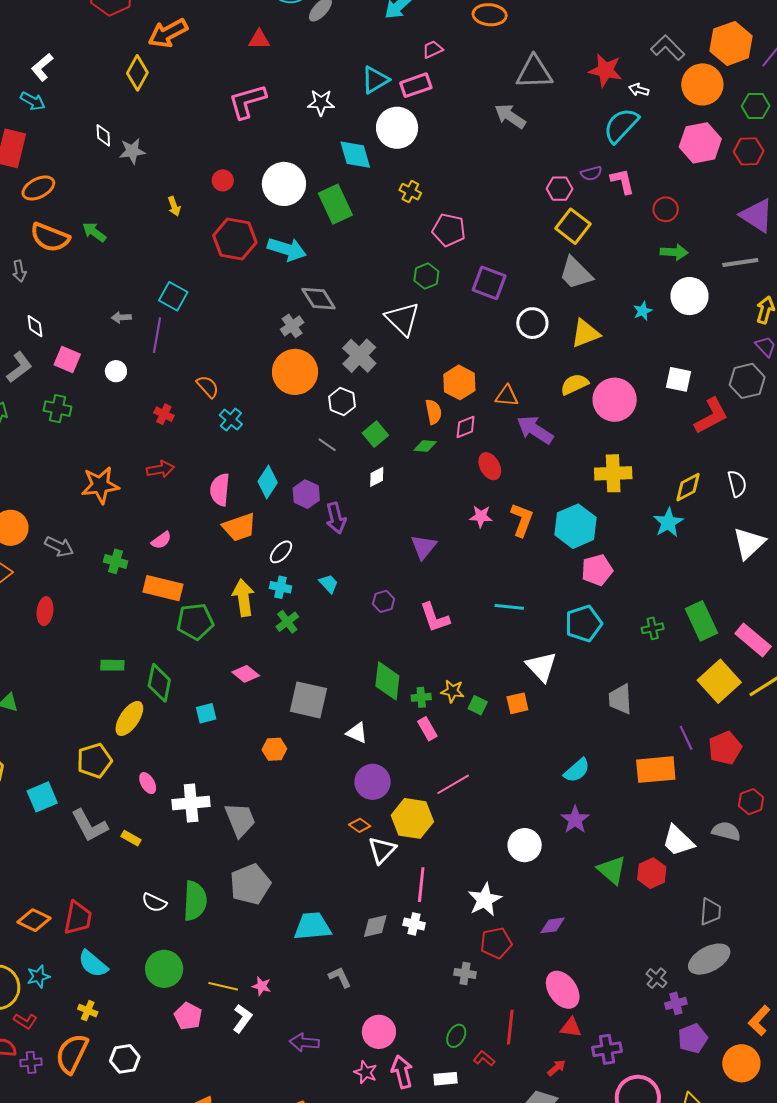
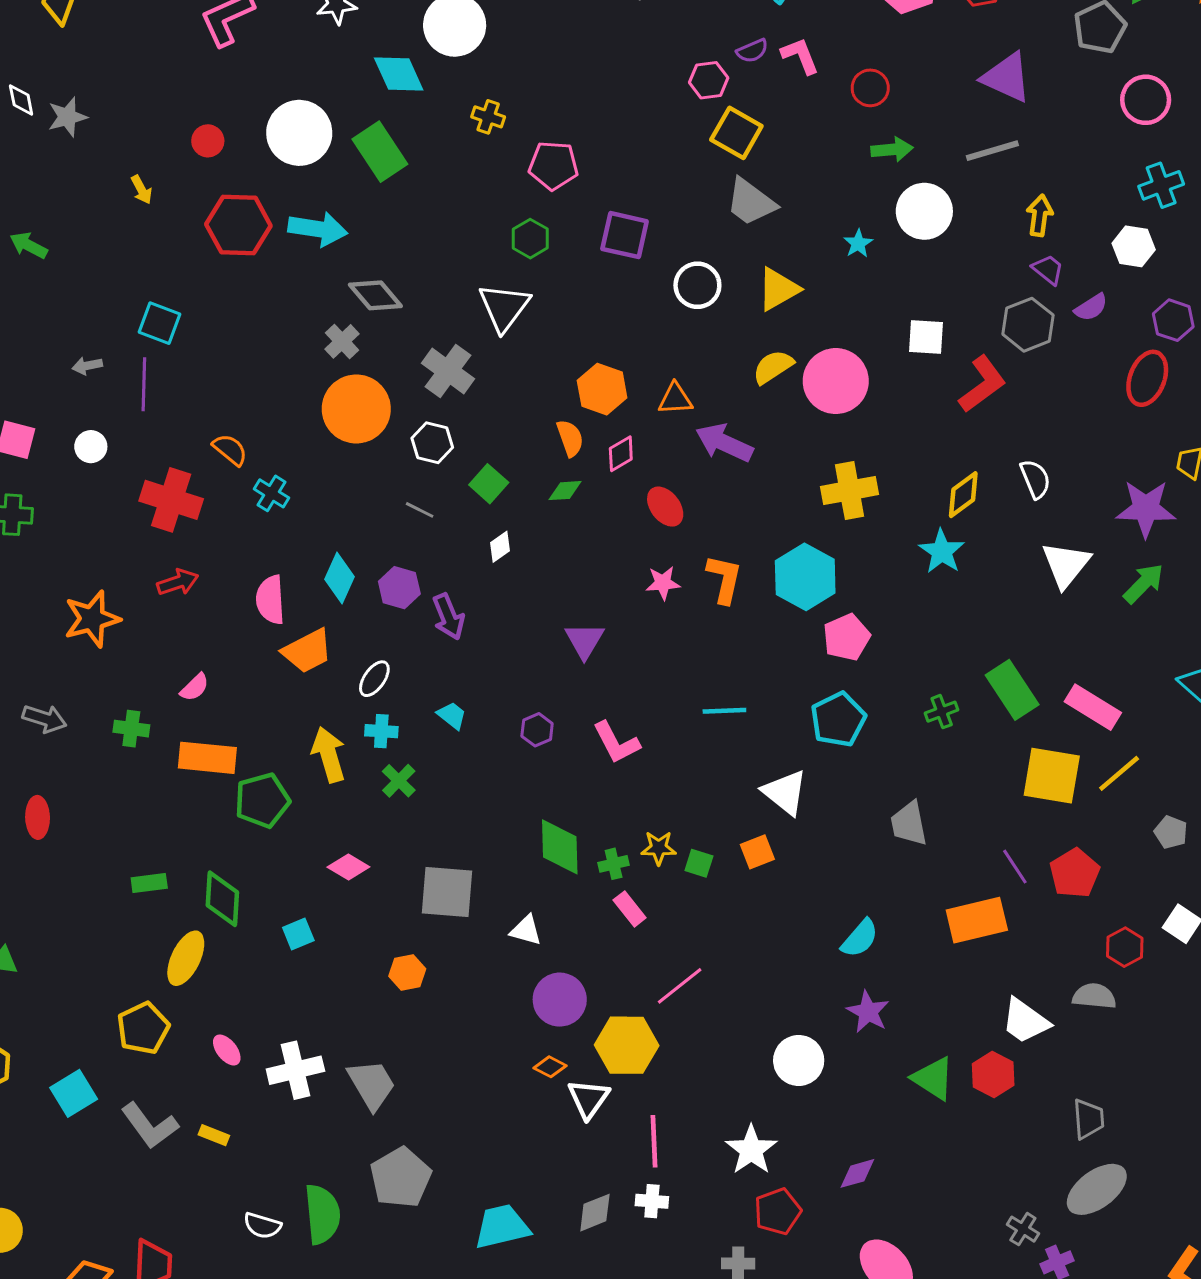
white triangle: (403, 319) -> (504, 307), turned 30
red cross: (164, 414) -> (171, 500), size x2.0
yellow square: (719, 681) -> (1052, 776), turned -30

